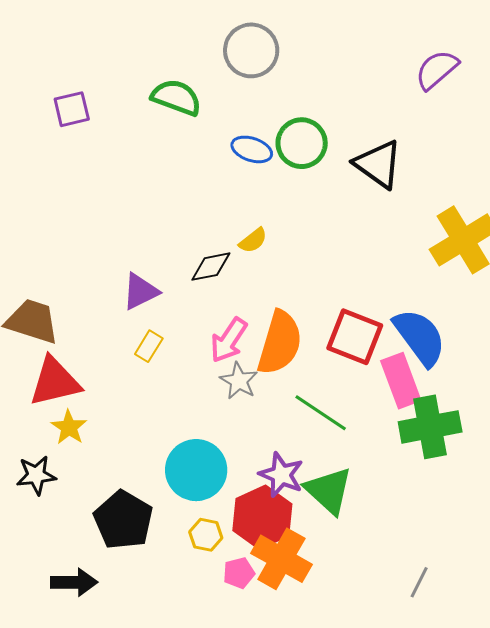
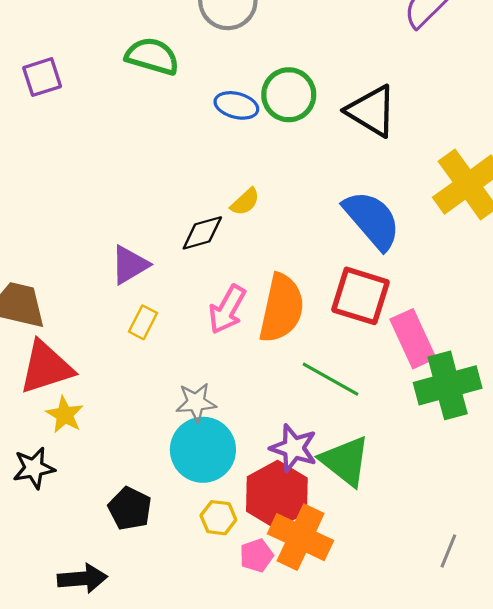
blue semicircle: (420, 337) -> (372, 220), moved
gray star: (239, 381) -> (196, 402), moved, turned -30
black pentagon: (123, 520) -> (130, 509), size x0.7

